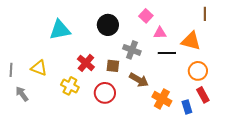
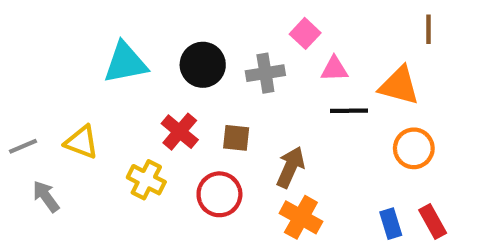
black circle: (108, 25) -> (203, 65), moved
gray cross: (132, 50) -> (265, 73), moved, turned -30
gray line: (11, 70) -> (23, 146), turned 64
brown arrow: (139, 80) -> (290, 167), turned -96
red rectangle: (203, 95) -> (433, 222), moved
orange cross: (162, 99) -> (301, 217), moved

